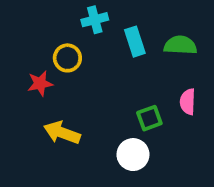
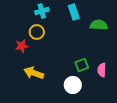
cyan cross: (95, 20) -> (42, 11), moved
cyan rectangle: (135, 42) -> (74, 12), moved
pink semicircle: (188, 102) -> (102, 70), moved

